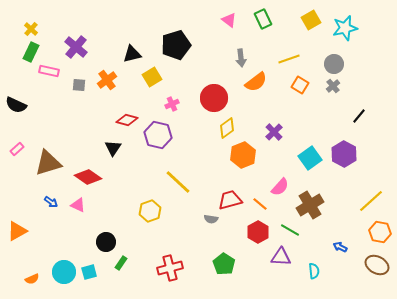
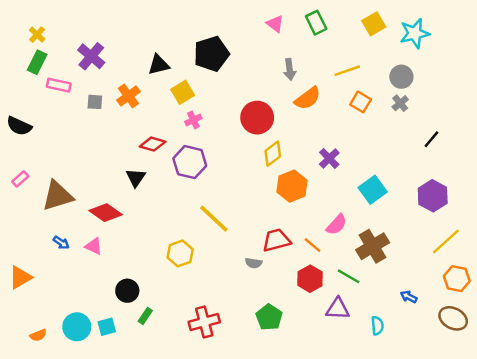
pink cross: (172, 104) -> (193, 120), moved
purple hexagon: (344, 154) -> (433, 196), moved

